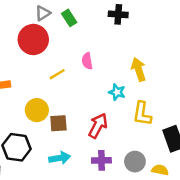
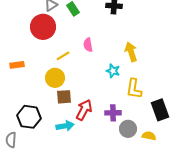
yellow circle: (37, 110) -> (55, 78), moved
red arrow: (98, 126) -> (84, 110), moved
purple cross: (101, 160) -> (113, 113), moved

